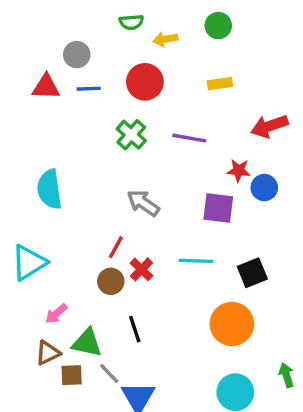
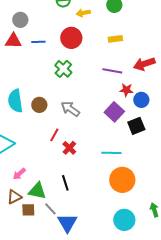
gray circle: (77, 55) -> (20, 20), moved
purple line: (189, 138) -> (112, 71), moved
purple square: (218, 208) -> (114, 112), turned 36
cyan line: (196, 261) -> (111, 153), moved
black square: (252, 273) -> (136, 126), moved
brown circle: (111, 281) -> (39, 105), moved

